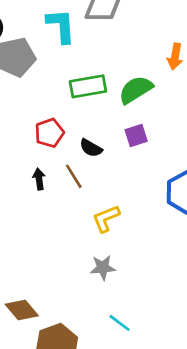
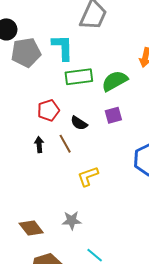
cyan L-shape: (61, 26) -> (63, 47), moved
gray star: (103, 268) -> (72, 220), moved
brown diamond: (22, 310) -> (31, 228), moved

